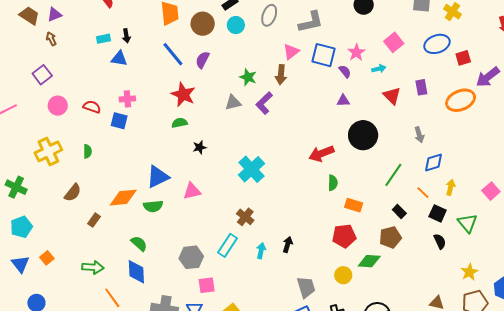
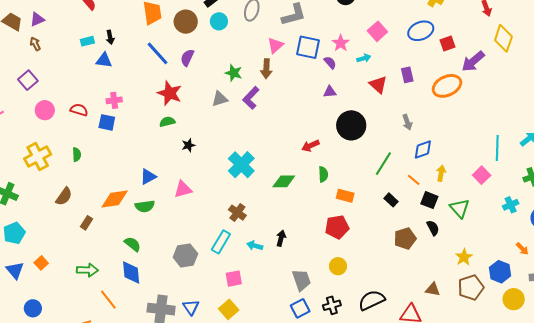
red arrow: (321, 154) -> (310, 146), size x0.7
blue triangle: (158, 177) -> (148, 177), size x0.7
brown pentagon: (390, 237) -> (405, 238), moved
cyan arrow: (261, 251) -> (255, 246), turned -84
green diamond: (369, 261) -> (284, 181), moved
pink square: (207, 285) -> (234, 279), moved

